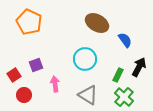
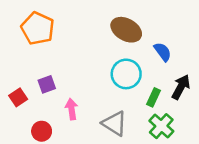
cyan circle: (85, 59) -> (126, 74), moved
red circle: (24, 95) -> (42, 131), moved

